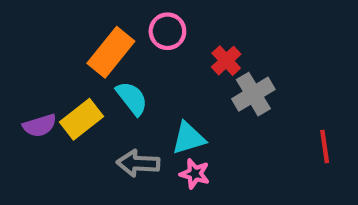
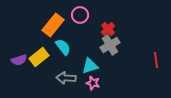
gray cross: (253, 94) -> (110, 45), moved
red line: (325, 147) -> (156, 60), moved

